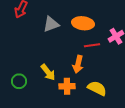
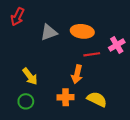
yellow arrow: (48, 72) -> (30, 76), moved
green circle: (19, 81) -> (26, 101), moved

